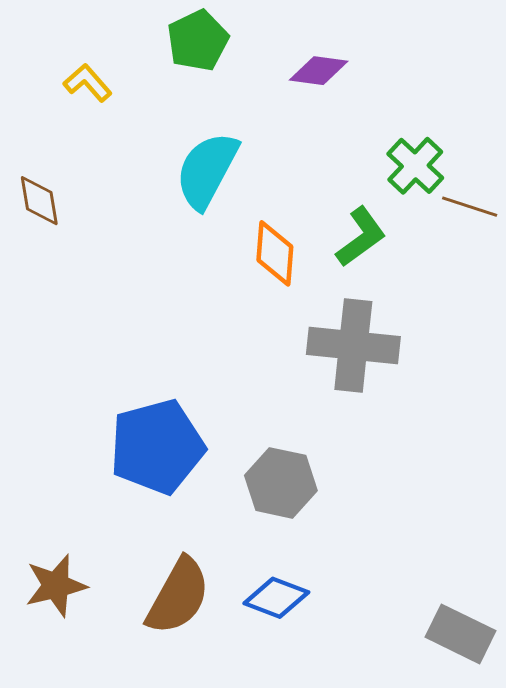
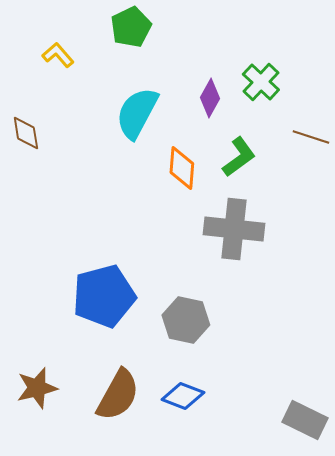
purple diamond: (319, 71) -> (210, 98), moved, turned -69
green cross: (415, 166) -> (261, 82), moved

